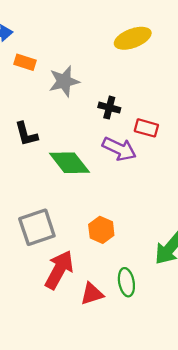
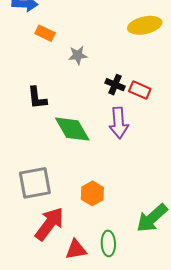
gray star: (64, 81) -> (78, 55), size x0.7
red rectangle: (146, 128) -> (140, 90), moved
purple arrow: (119, 149) -> (119, 123), turned 52

